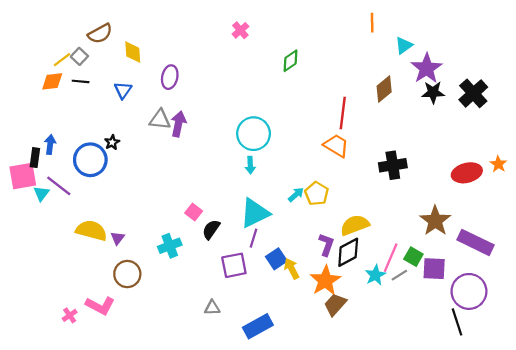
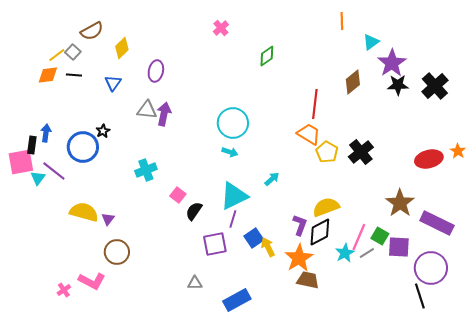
yellow diamond: (133, 52) -> (122, 48), turned 50
cyan arrow: (250, 165) -> (230, 152), turned -70
black cross: (393, 165) -> (361, 152), turned -30
yellow pentagon: (317, 193) -> (327, 152), moved
cyan cross: (170, 246) -> (146, 170), moved
brown trapezoid: (335, 304) -> (308, 280), turned 60

